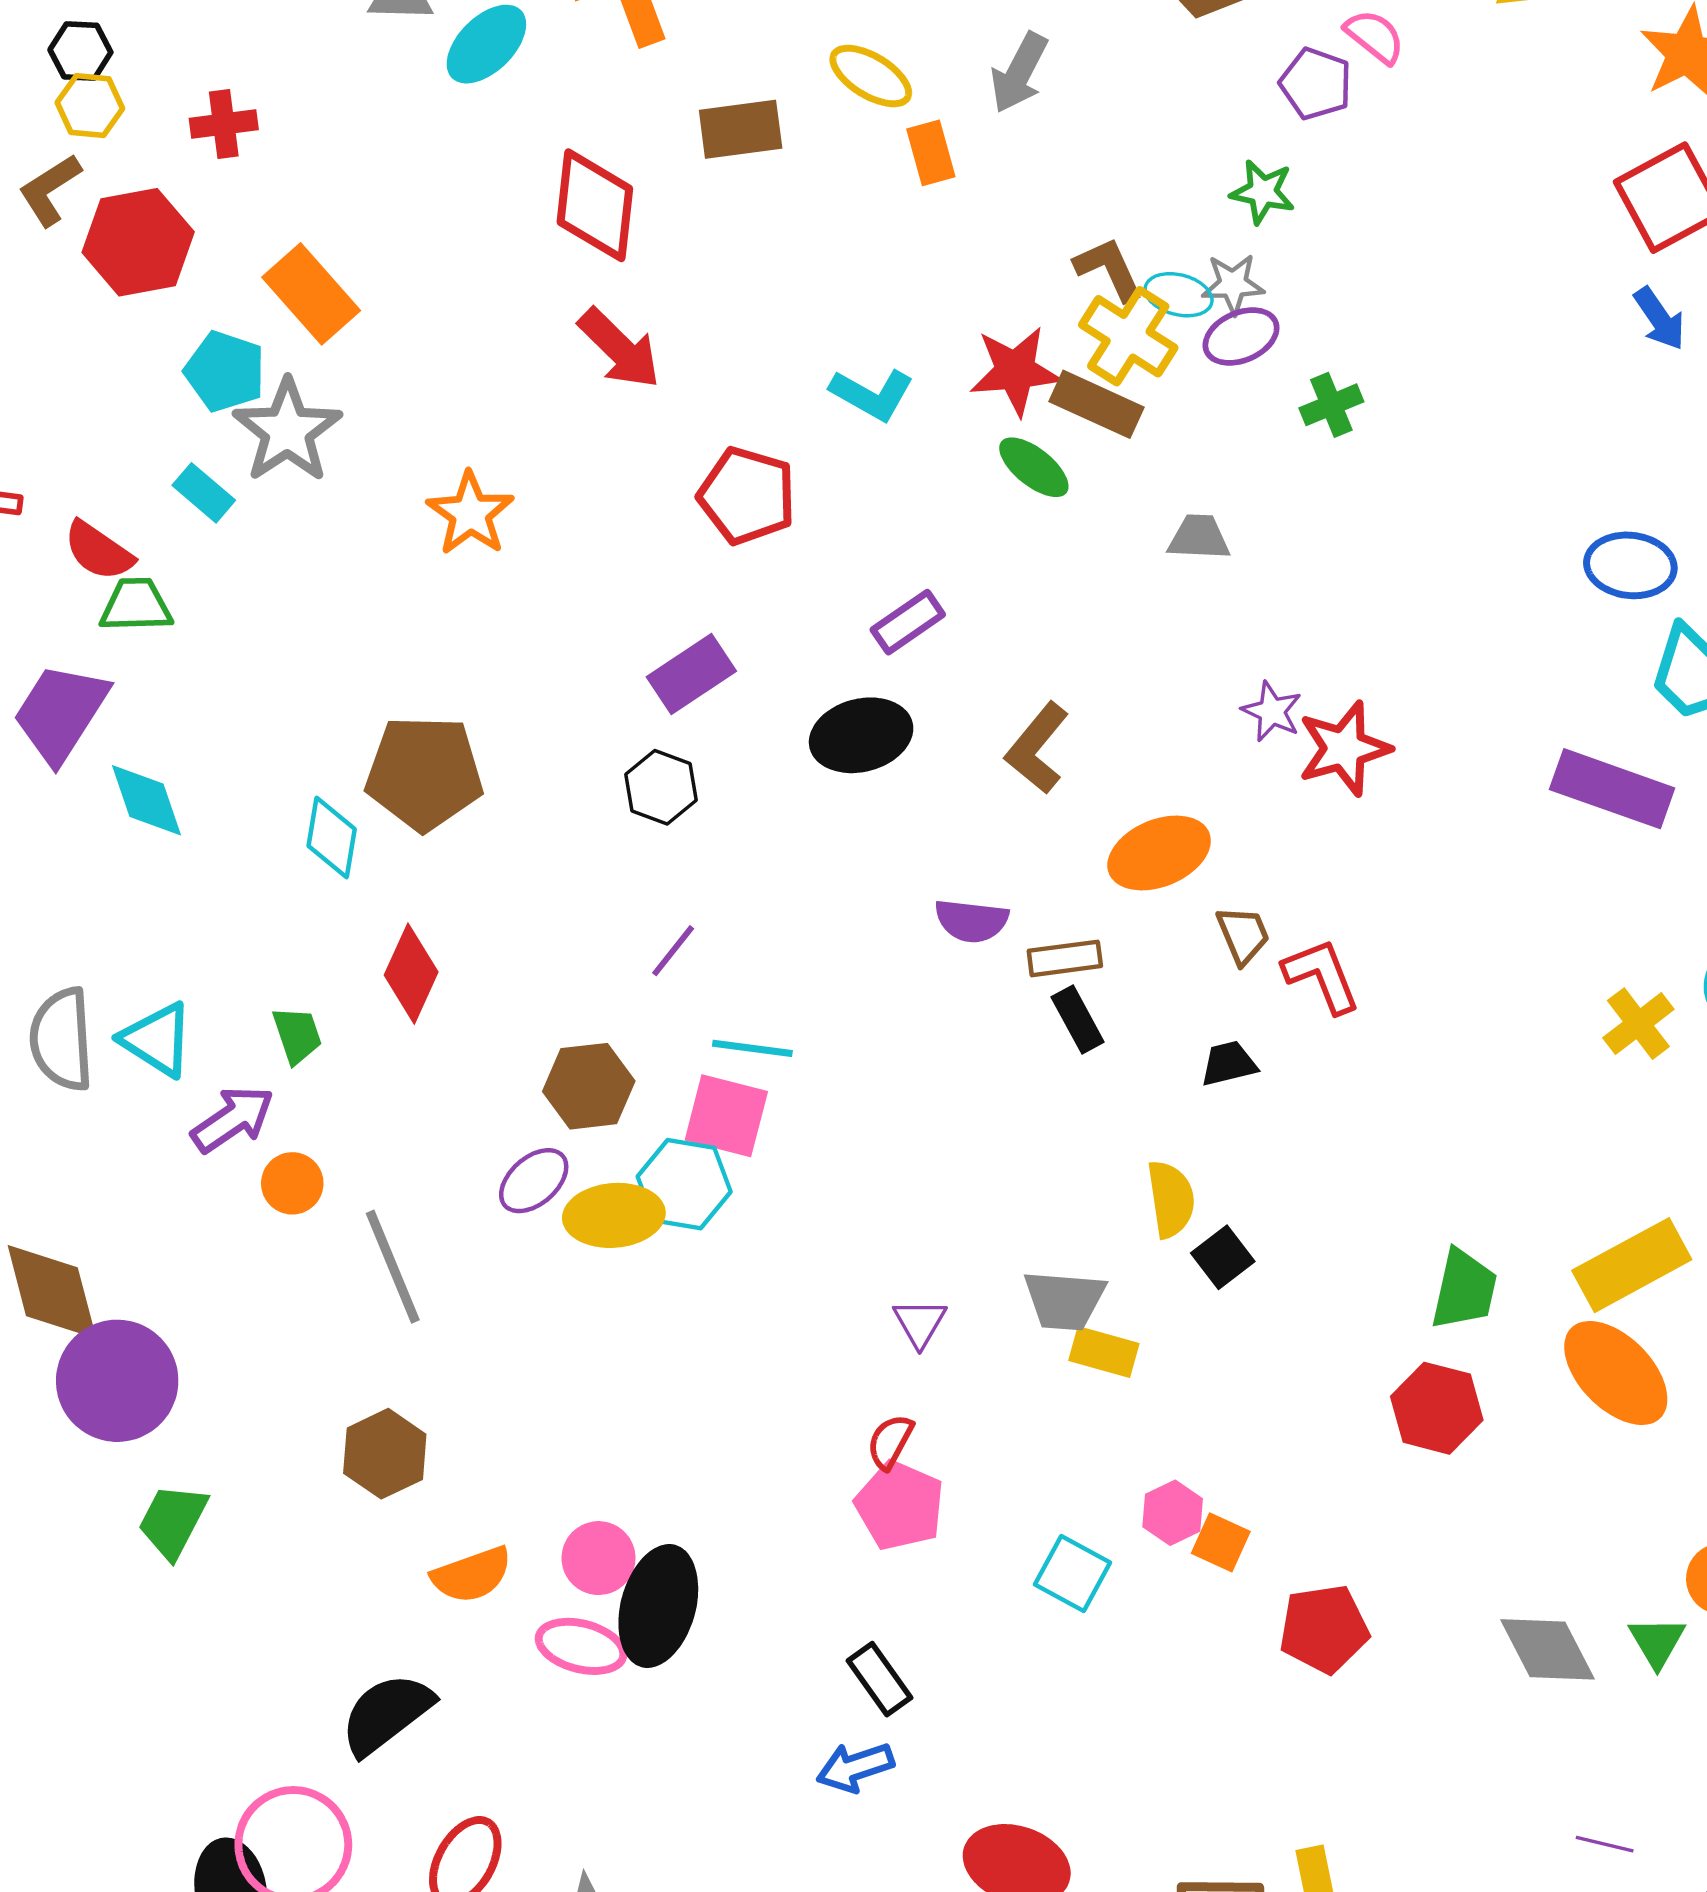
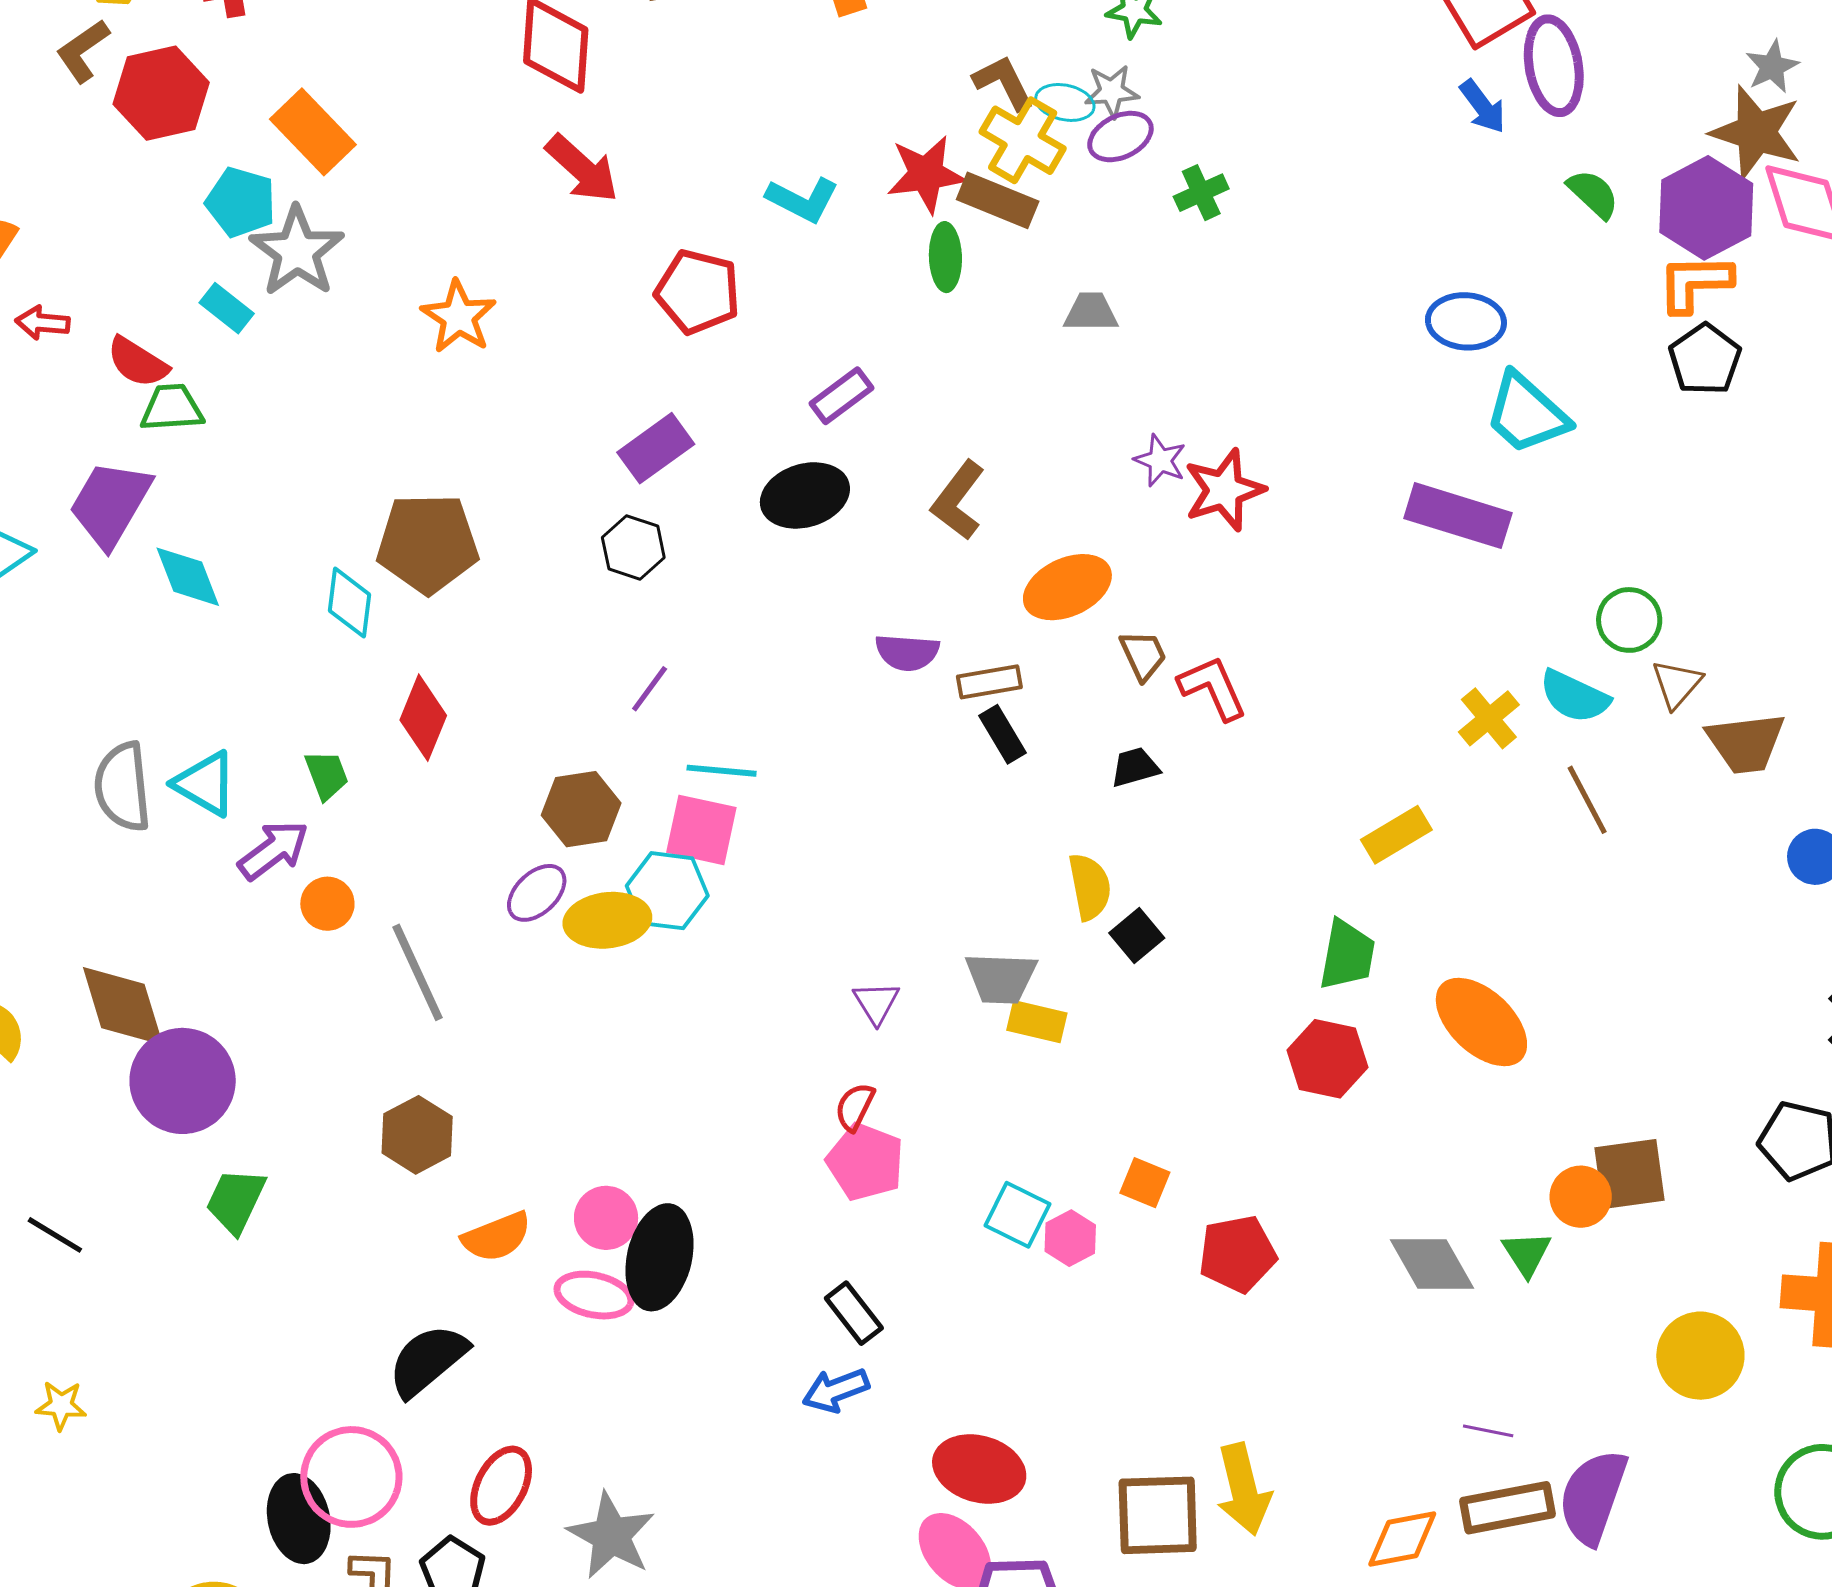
green ellipse: (1034, 467) -> (945, 257), turned 52
yellow rectangle: (1632, 1265) -> (1396, 835), moved, size x0.7
pink hexagon: (1173, 1513) -> (1070, 1238), moved

